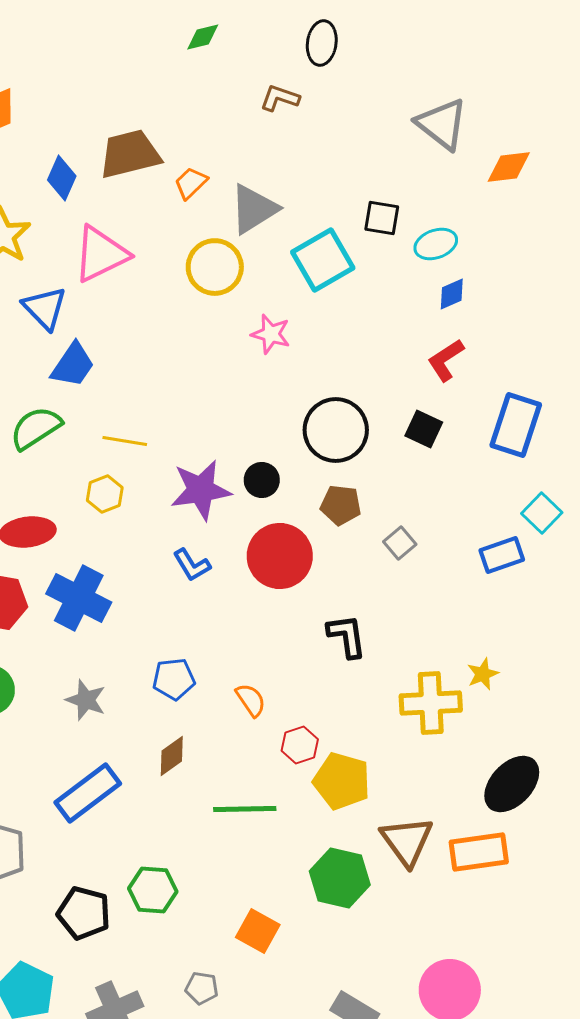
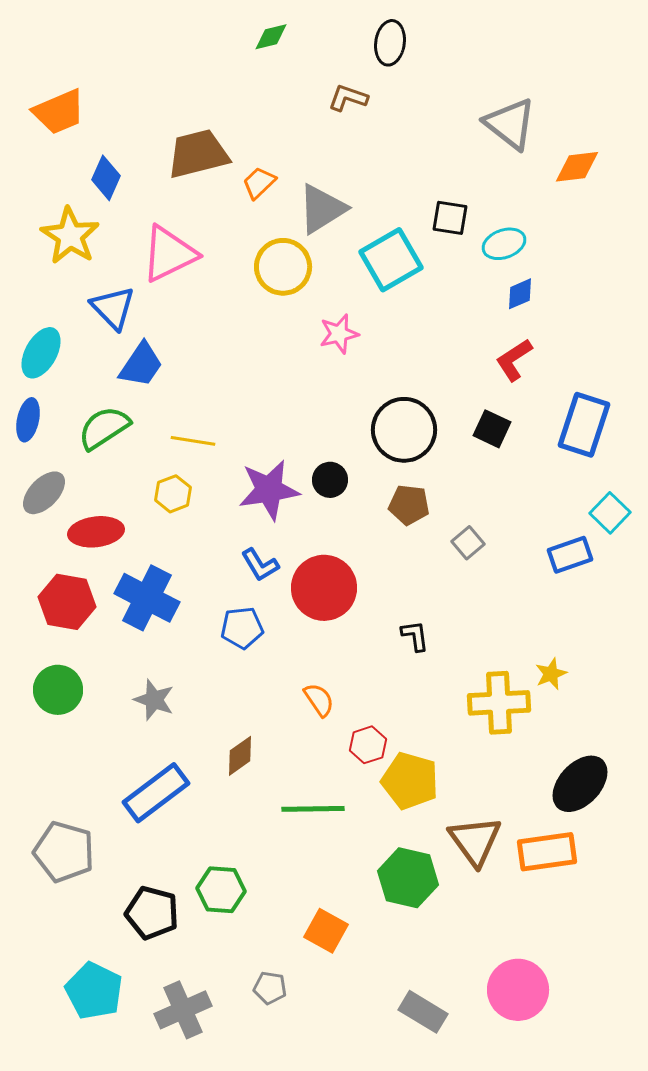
blue diamond: (62, 178) -> (106, 178), moved
pink star: (271, 334) -> (339, 334), turned -30
red circle: (280, 556) -> (324, 588), moved
black L-shape: (347, 636) -> (415, 636), size x0.7
blue pentagon: (174, 679) -> (242, 628), moved

